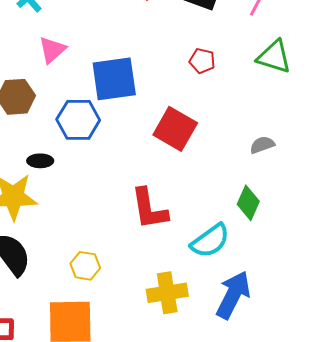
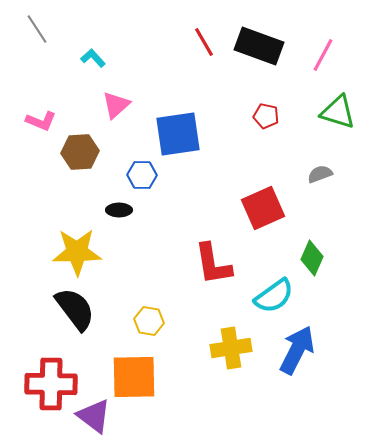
blue hexagon: (78, 120) -> (142, 175), size x0.7
red square: (175, 129) -> (263, 208), moved, turned 36
gray semicircle: (262, 145) -> (320, 174), moved
black ellipse: (40, 161) -> (119, 210), moved

